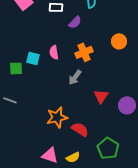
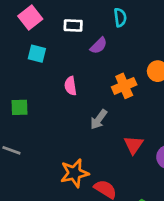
orange cross: (84, 52) -> (124, 86), moved
cyan square: (33, 58) -> (37, 54), moved

